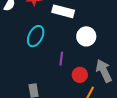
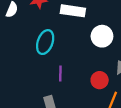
purple line: (61, 59) -> (60, 73), moved

